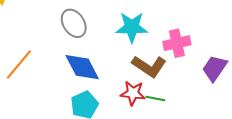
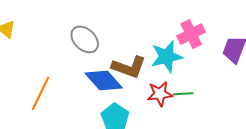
cyan star: (132, 27) -> (167, 57), moved
brown L-shape: (149, 66) -> (129, 67), moved

